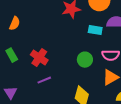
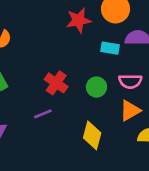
red cross: (39, 57) -> (56, 83), moved

